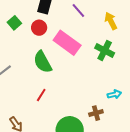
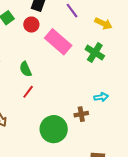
yellow arrow: (111, 21) -> (103, 24), turned 138
green semicircle: (43, 62) -> (25, 69), moved, size x0.7

